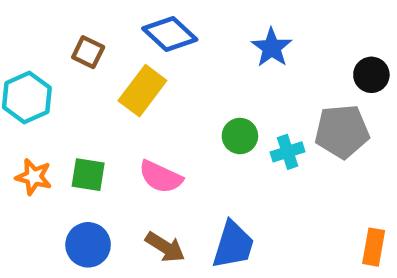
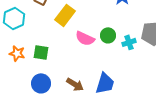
pink semicircle: (161, 177) -> (85, 38), moved

